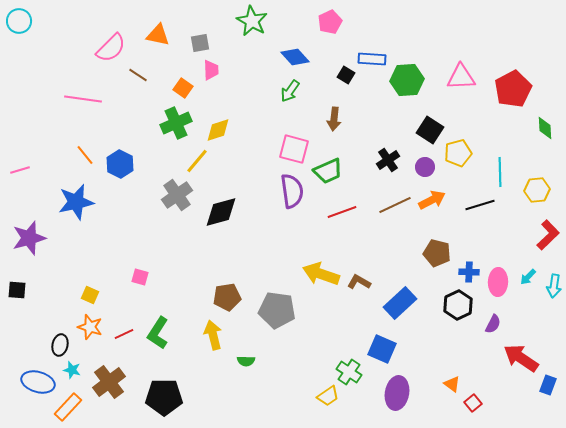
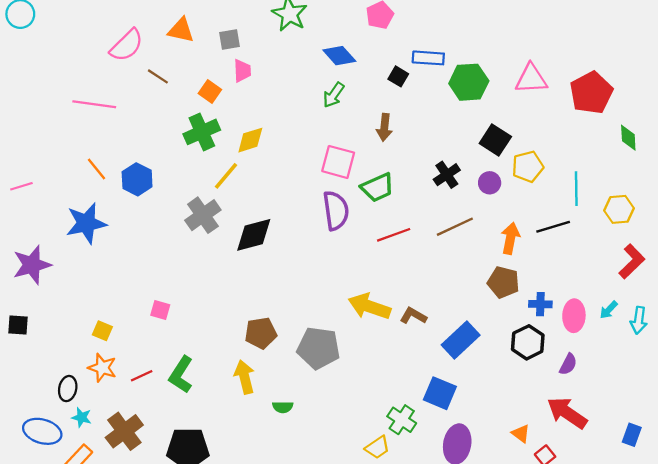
orange arrow: (432, 200) -> (510, 238), moved, turned -52
red arrow: (521, 358) -> (567, 413), moved

